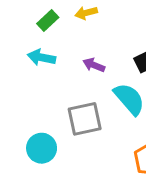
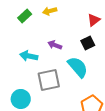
cyan arrow: (42, 57) -> (29, 56), moved

